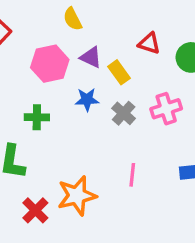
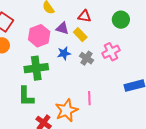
red triangle: (149, 43) -> (84, 16), moved
green cross: (37, 117) -> (36, 68), size x1.6
pink line: (132, 175) -> (89, 98), moved

